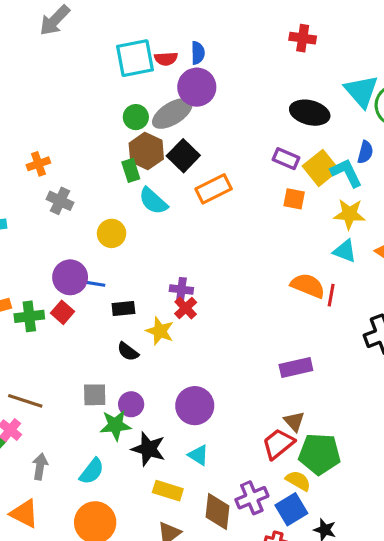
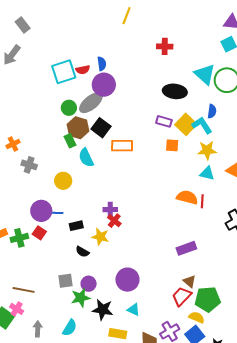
orange rectangle: (214, 189) -> (122, 146), turned 35
cyan semicircle: (153, 201) -> (86, 158), turned 30

